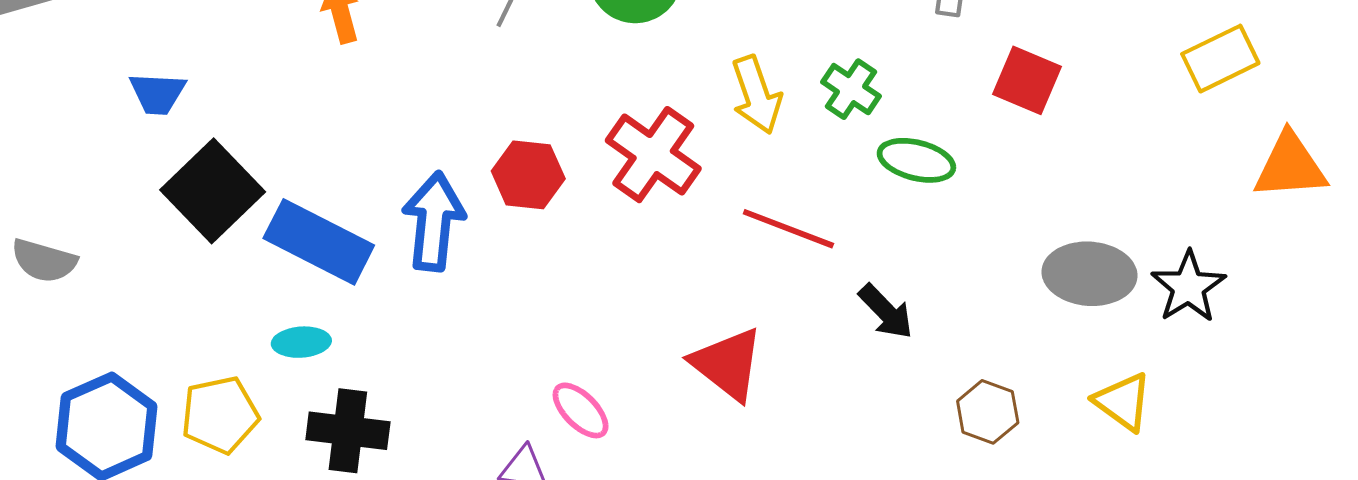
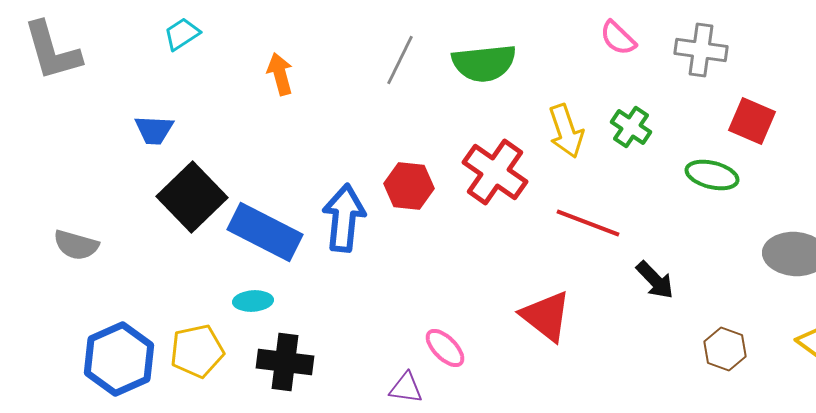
green ellipse: (916, 160) -> (712, 175), moved

